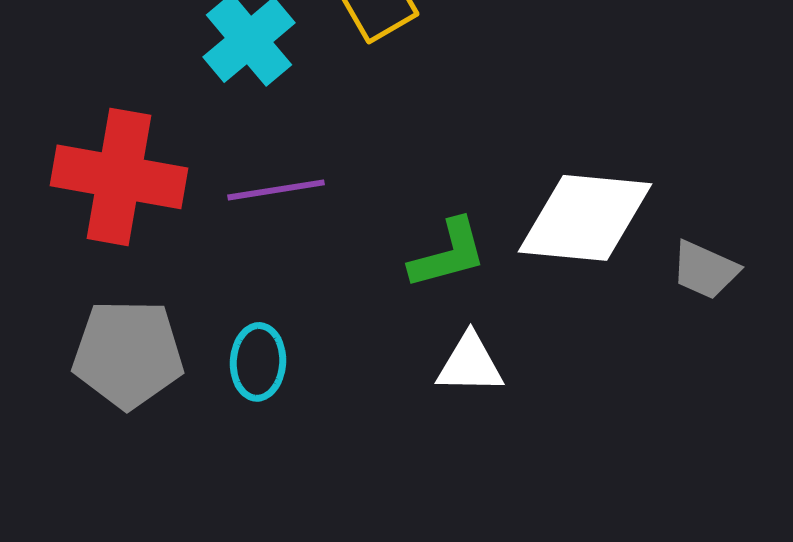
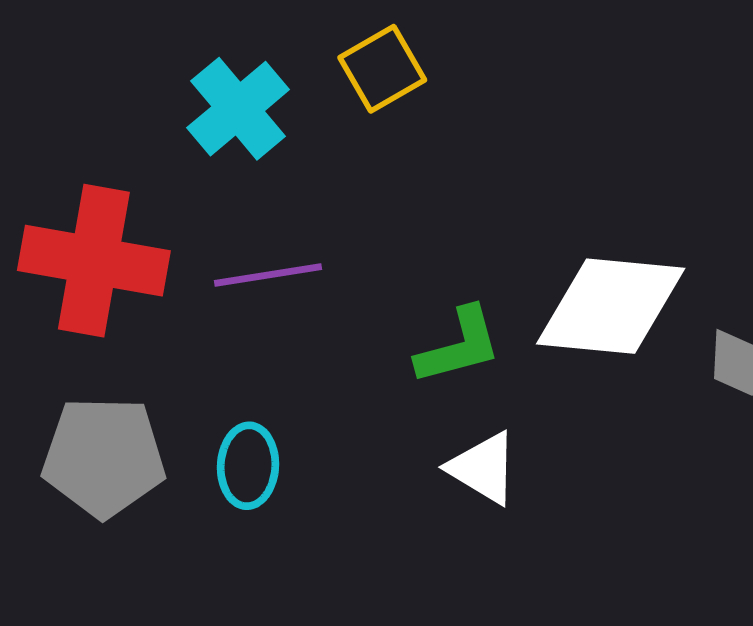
white triangle: (470, 364) -> (483, 468), turned 30

